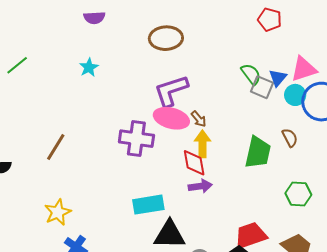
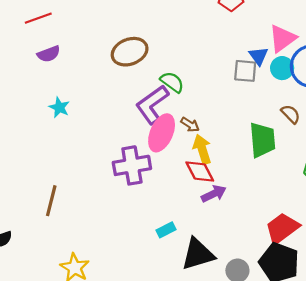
green semicircle: (251, 74) -> (172, 82), moved
pink ellipse: (171, 118) -> (162, 133), turned -64
cyan rectangle: (148, 205) -> (166, 230), size x0.6

